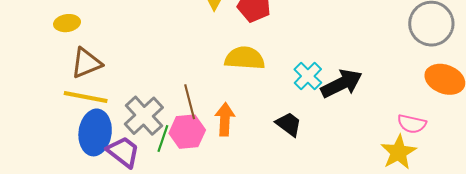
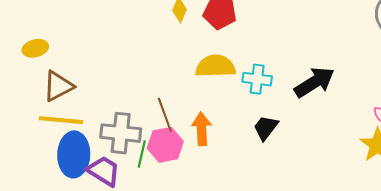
cyan cross: (308, 76) -> (257, 79), moved, turned -32
gray cross: (144, 116) -> (121, 133), turned -36
black trapezoid: (289, 124) -> (266, 128), turned -84

